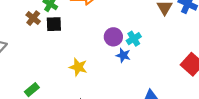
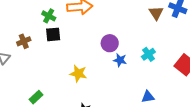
brown cross: (33, 18) -> (24, 41), moved, turned 32
cyan cross: (134, 39) -> (148, 54), moved

